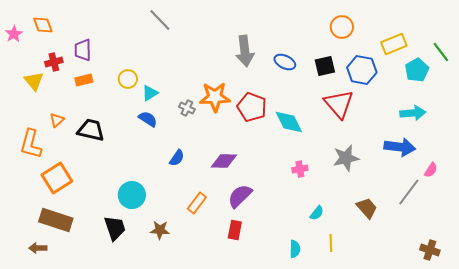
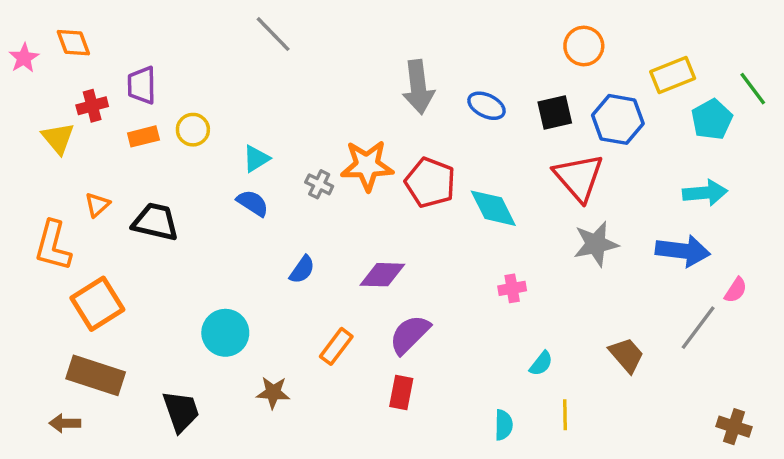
yellow circle: (128, 79) -> (193, 130), moved
gray star: (346, 158) -> (596, 244), moved
black trapezoid: (115, 228) -> (181, 411), moved

